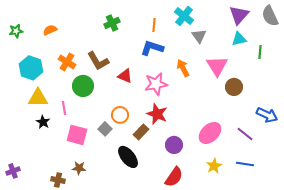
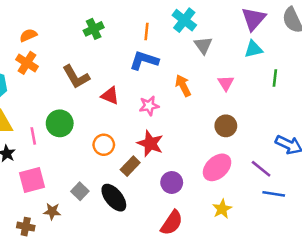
orange semicircle: (50, 30) -> (28, 35), moved
green line: (260, 52) -> (275, 78), moved
orange cross: (67, 62) -> (27, 63), moved
pink triangle: (217, 66) -> (226, 83), size x0.6
pink star: (156, 84) -> (149, 106), size x0.7
green circle: (83, 86) -> (60, 123), moved
brown circle: (234, 87) -> (226, 126), moved
gray square: (105, 129) -> (80, 191), moved
pink square: (77, 135) -> (32, 180), moved, turned -30
blue line: (245, 164) -> (274, 194), moved

